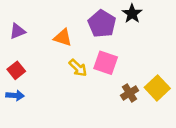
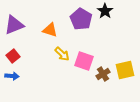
purple triangle: (18, 31) -> (14, 25), size x1.5
pink square: (106, 63) -> (84, 61), moved
yellow square: (157, 88) -> (125, 70), turned 30

